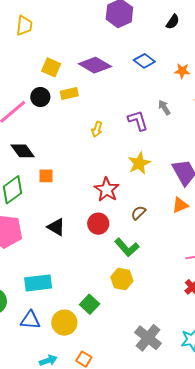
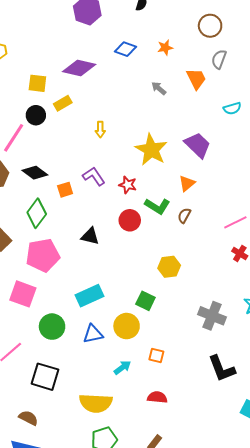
purple L-shape: (138, 121) -> (94, 176), moved
yellow star: (139, 163) -> (151, 150), size x1.4
red star: (107, 190) -> (128, 185), size x0.7
orange triangle: (180, 205) -> (187, 183), moved
brown semicircle: (138, 213) -> (184, 216), moved
green L-shape: (127, 247) -> (157, 206), moved

